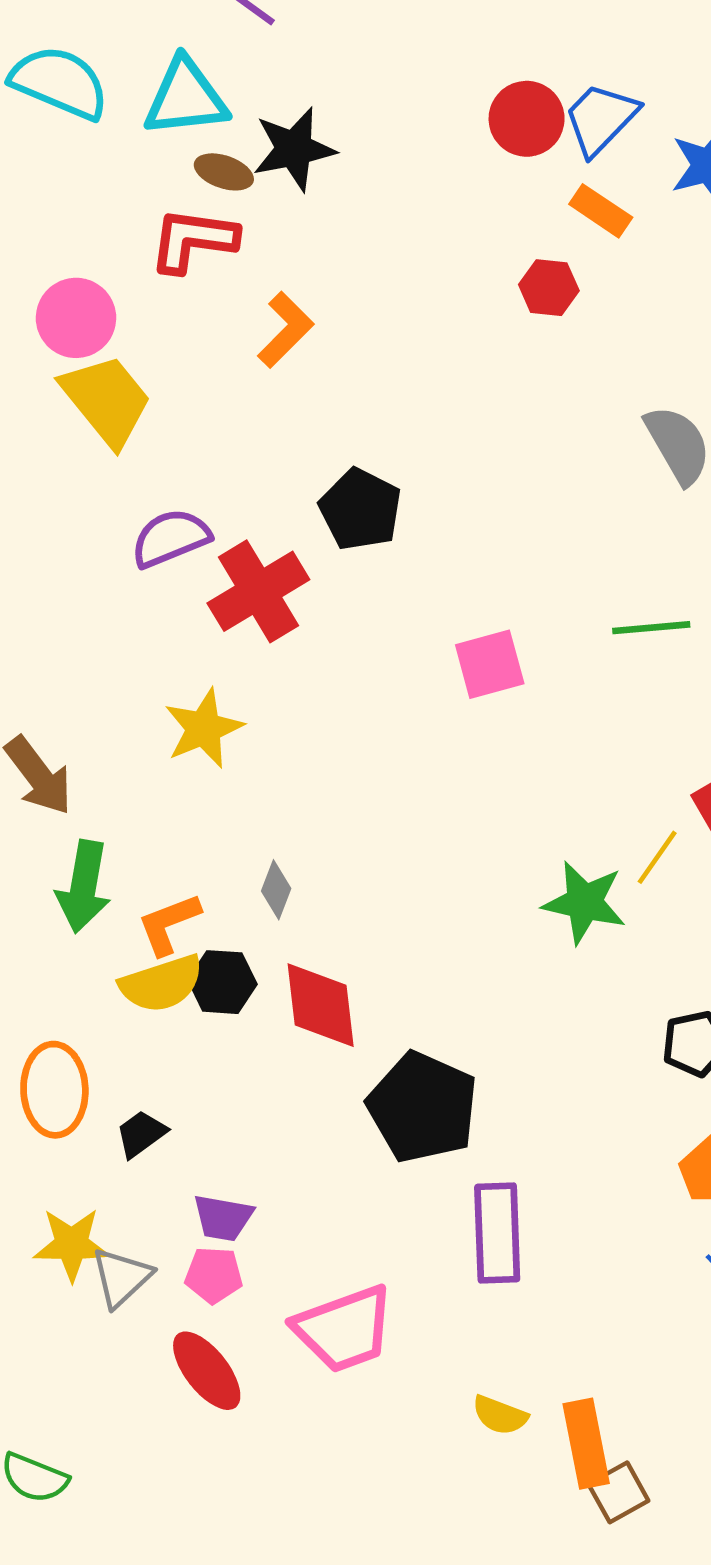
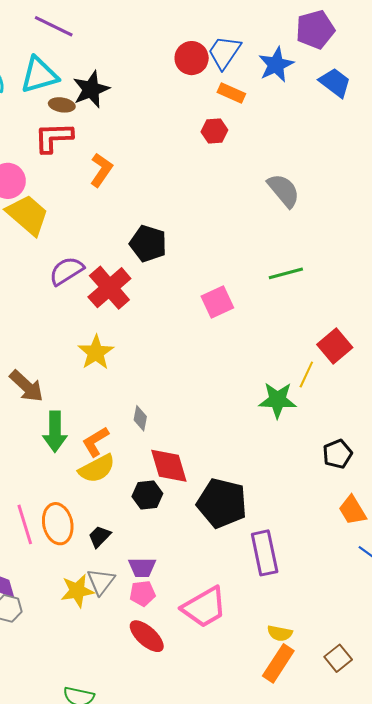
black hexagon: (222, 982) -> (147, 495), moved
gray triangle: (122, 1277) -> (101, 582), moved
orange rectangle: (586, 1444) -> (278, 663), moved, turned 54

